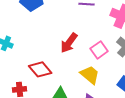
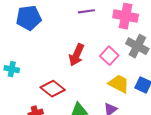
yellow trapezoid: (90, 75) -> (119, 84), moved

